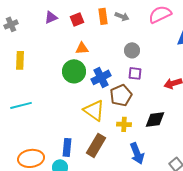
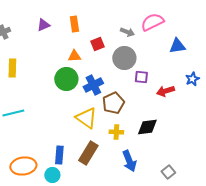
orange rectangle: (103, 16) -> (74, 24), moved
gray arrow: (122, 16) -> (127, 32), moved
red square: (77, 19) -> (97, 44), moved
gray circle: (132, 50) -> (124, 58), size x1.5
purple square: (135, 73) -> (141, 77), moved

